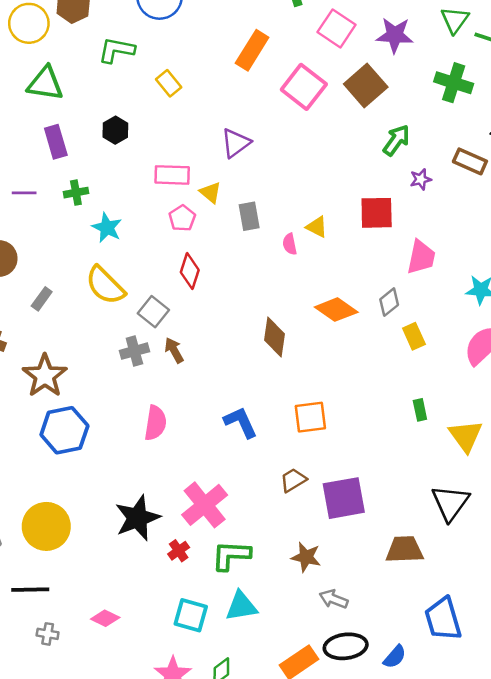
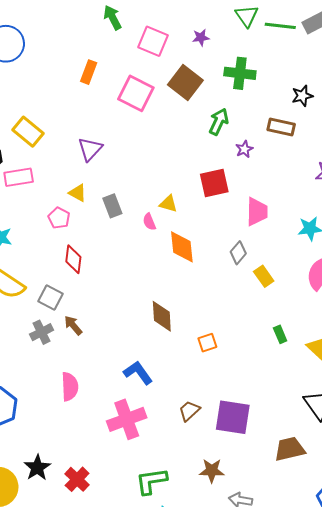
purple star: (395, 35) -> (201, 38), size x0.6
orange rectangle: (252, 50) -> (89, 72), size x0.7
yellow rectangle: (169, 83) -> (28, 132), moved, size x1.4
green cross: (454, 83) -> (240, 73), moved
pink rectangle: (172, 175) -> (19, 177), moved
orange diamond: (336, 310) -> (182, 247), moved, turned 60
brown diamond: (275, 337) -> (162, 316), moved
orange square: (310, 417) -> (207, 343), moved, size x0.7
purple square: (344, 498) -> (233, 417), turned 30
pink cross: (205, 505) -> (127, 419), moved, turned 30
black star: (137, 518) -> (37, 468), moved, size x0.7
red cross: (179, 551) -> (77, 479), moved, size x1.4

